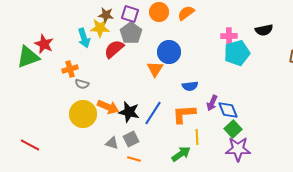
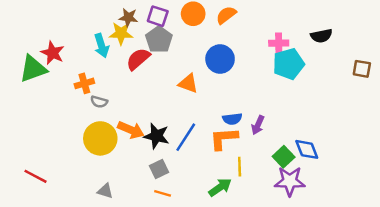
blue circle: (169, 52) -> (220, 59), moved
orange triangle: (155, 69) -> (188, 83), turned -42
blue semicircle: (190, 86) -> (232, 119), moved
blue diamond: (228, 110) -> (307, 149), moved
gray triangle: (112, 143) -> (105, 191), moved

